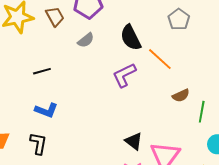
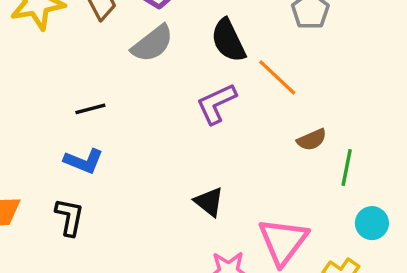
gray semicircle: (86, 40) -> (152, 44), size x1.5
black line: (42, 71) -> (90, 109), moved
black triangle: (134, 141) -> (209, 202), moved

